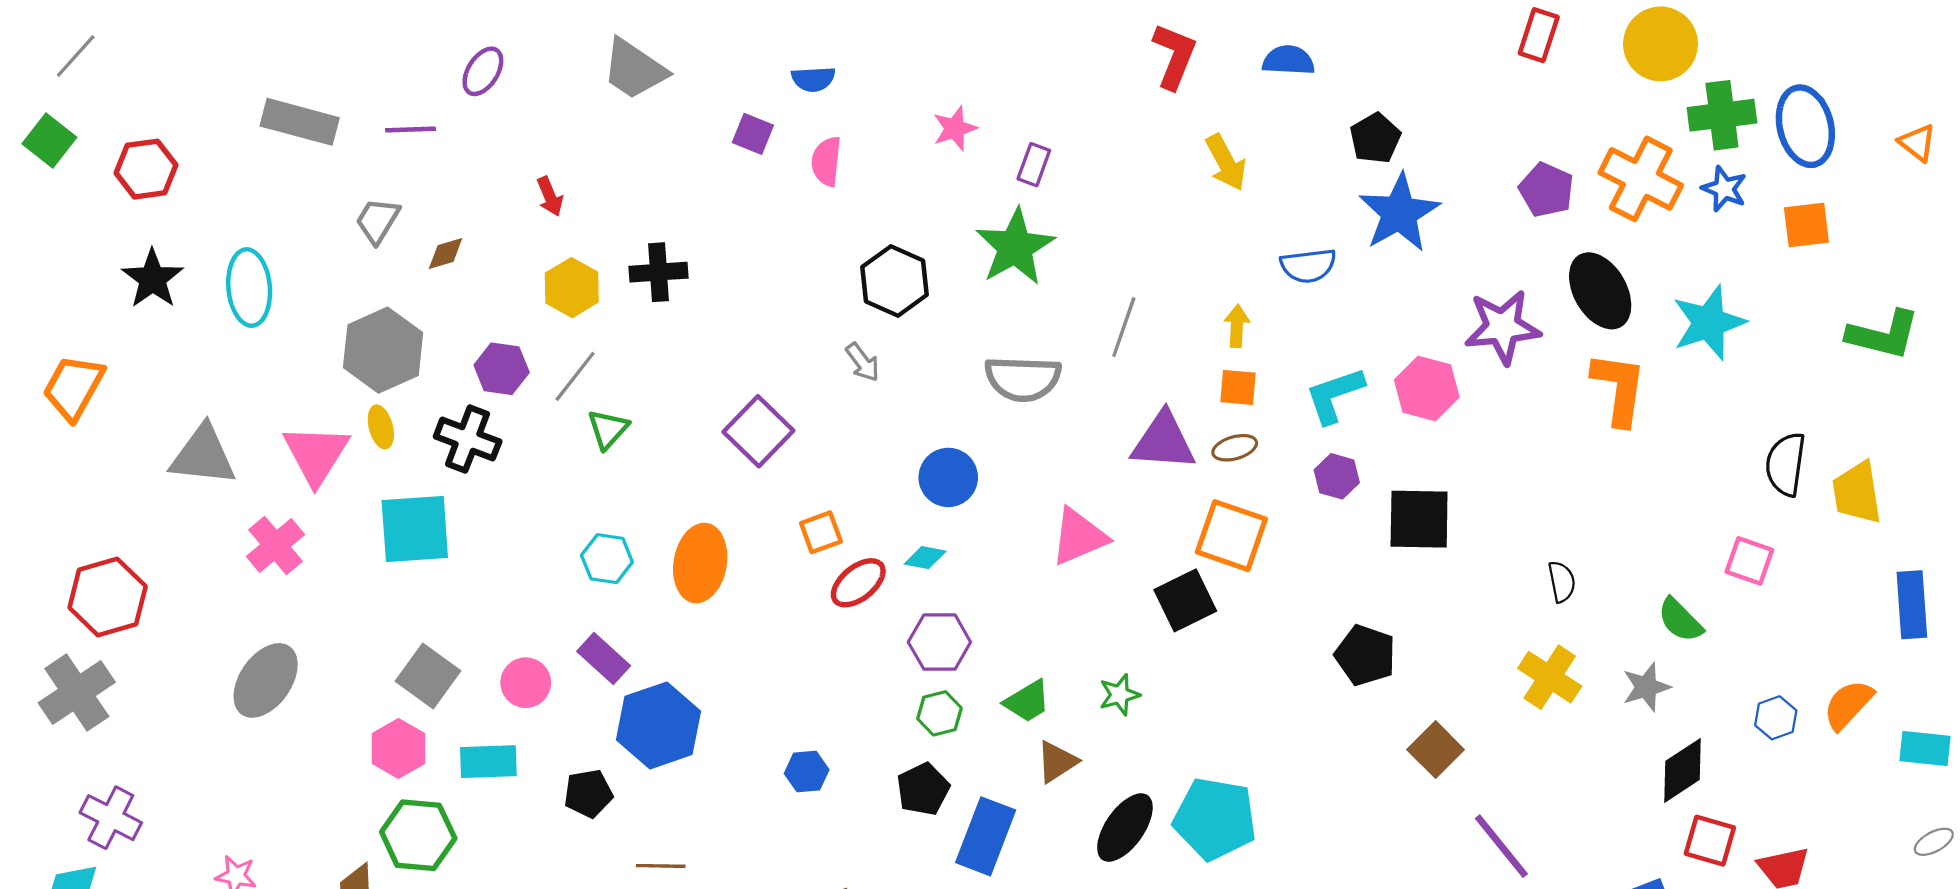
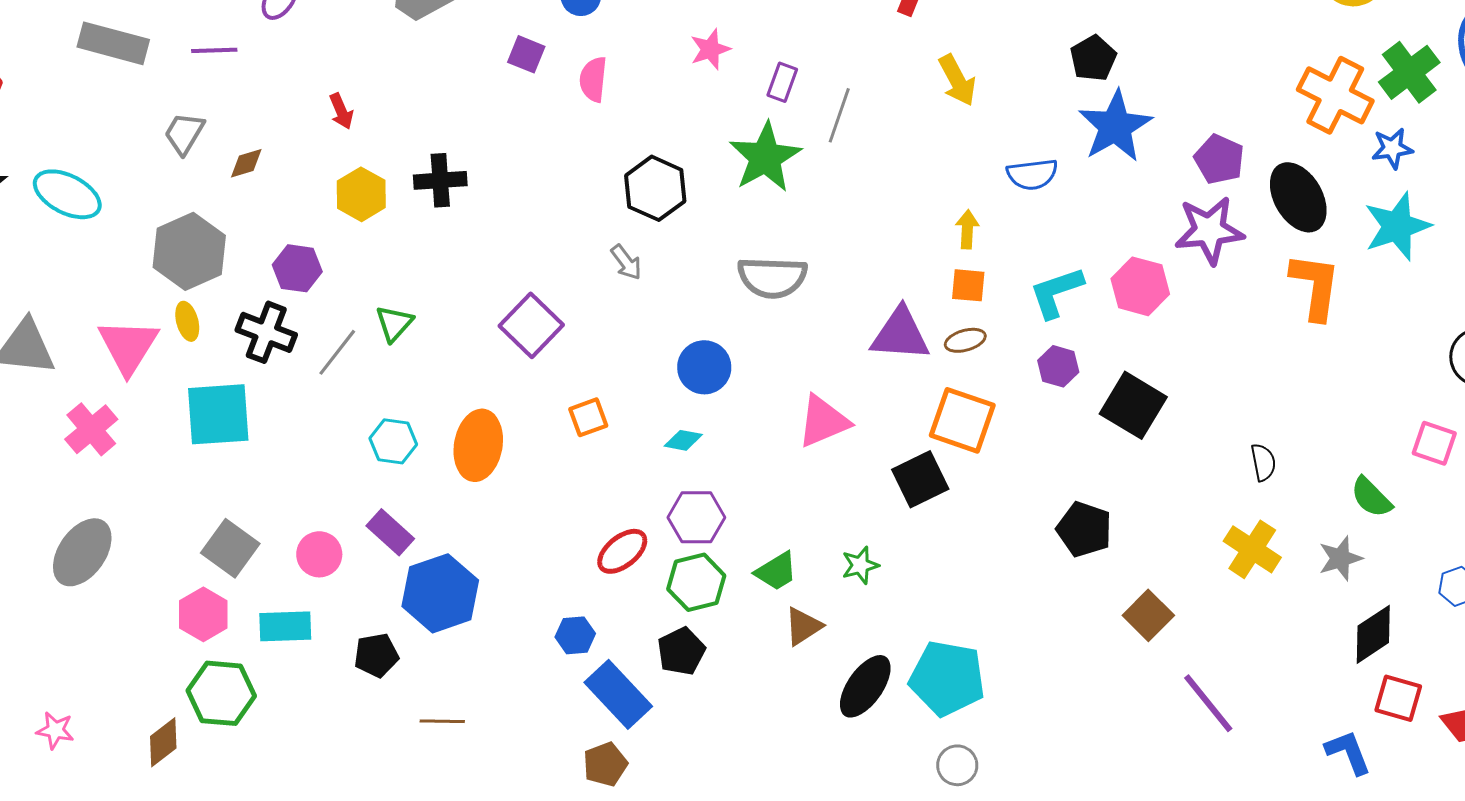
green cross: (1722, 115) -> (1409, 72), moved, turned -30
blue star: (1724, 189) -> (1392, 148), moved, turned -30
purple pentagon: (1546, 190) -> (1219, 159), moved
cyan ellipse: (249, 288) -> (67, 194), turned -58
gray line: (1124, 327) -> (839, 115), moved
gray line: (575, 376) -> (337, 352), moved
black square: (1419, 519) -> (1133, 405), turned 30
red ellipse: (858, 583) -> (622, 551), moved
green hexagon: (939, 713) -> (696, 582), size x1.4
blue rectangle: (986, 836) -> (618, 694), moved, turned -64

